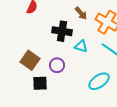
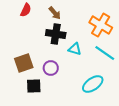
brown arrow: (81, 13) -> (55, 13), moved
brown square: (30, 60) -> (24, 63), turned 36

